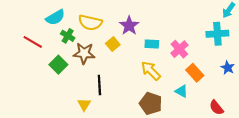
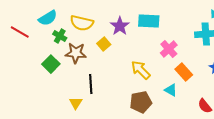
red line: (33, 42) -> (20, 32), moved
cyan rectangle: (152, 44) -> (149, 21), moved, size x1.5
brown pentagon: (151, 104) -> (141, 102), turned -30

